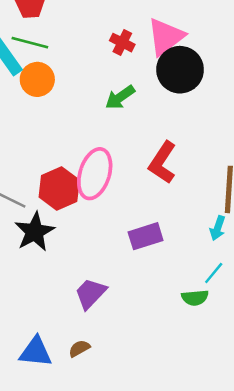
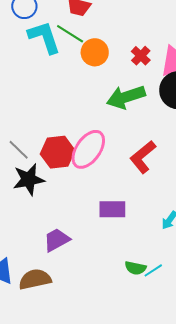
orange circle: (37, 79) -> (95, 52), moved
green arrow: (120, 97) -> (126, 97), size x1.5
cyan line: (214, 273) -> (153, 270), moved
brown semicircle: (79, 348) -> (35, 279), size x1.8

